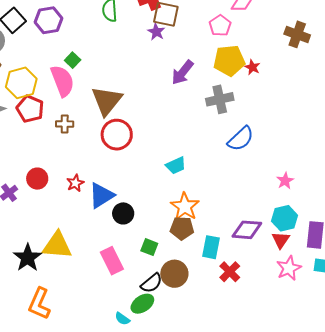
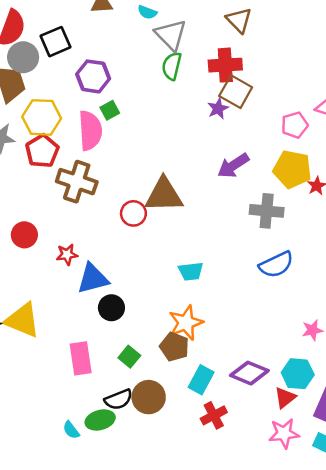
purple hexagon: (49, 20) -> (93, 76), moved
brown triangle: (107, 101) -> (164, 195), moved, turned 32
brown cross: (65, 124) -> (77, 182), size x1.8
red circle: (117, 135) -> (133, 213), size x0.7

